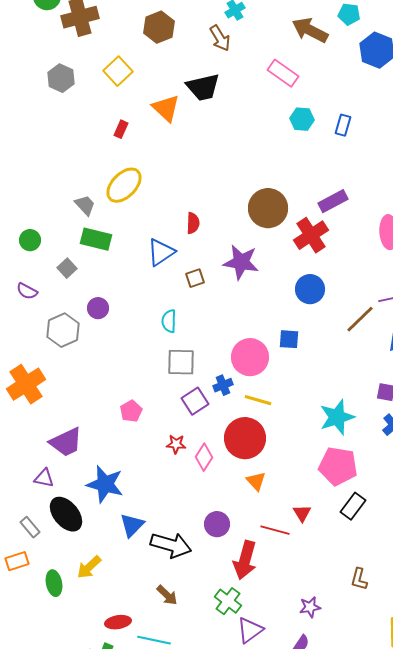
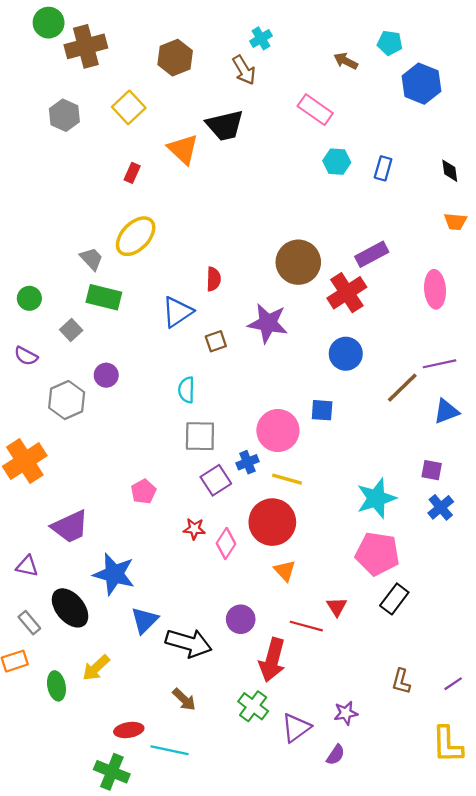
brown arrow: (310, 30) -> (346, 61), size x0.6
purple triangle: (44, 478) -> (27, 566), moved
purple triangle: (250, 630) -> (296, 728), moved

